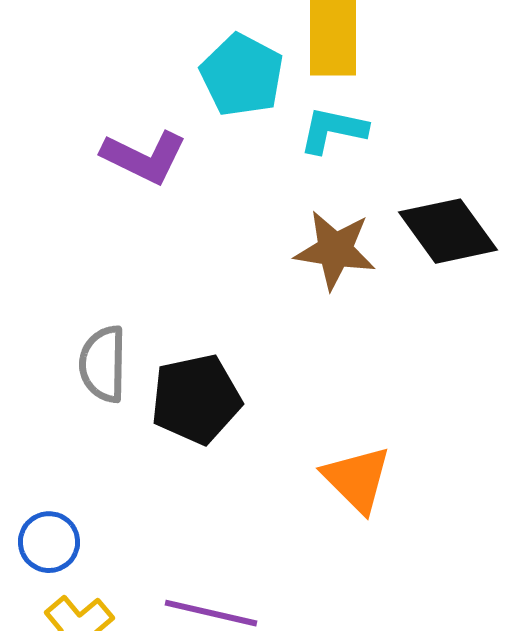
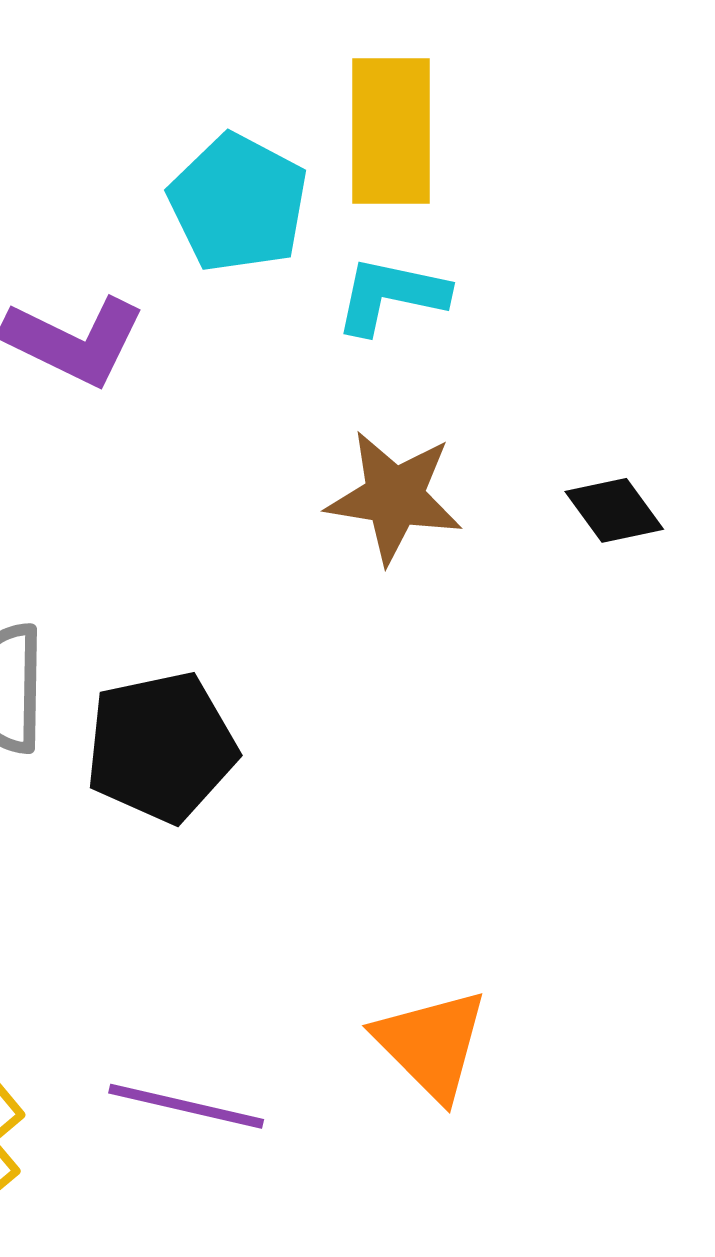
black diamond: (448, 231) -> (614, 510), moved, size x0.6
orange triangle: (357, 479) -> (431, 1044), moved

